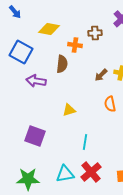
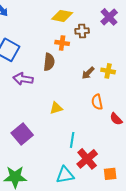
yellow diamond: (49, 29) -> (62, 16), moved
purple square: (35, 136) -> (22, 134), turned 30
red cross: (91, 172) -> (87, 159), moved
cyan triangle: (65, 174) -> (65, 175), moved

